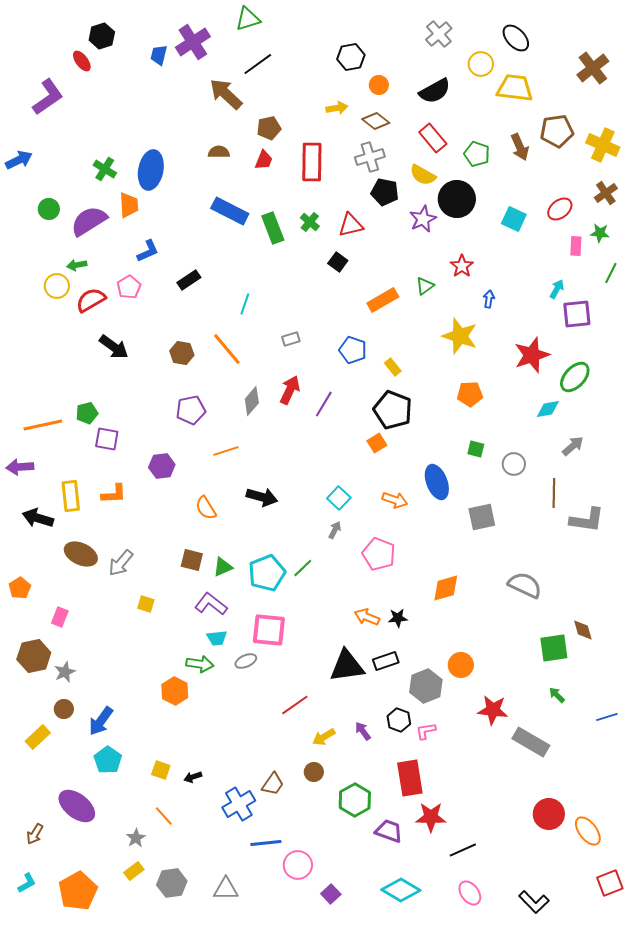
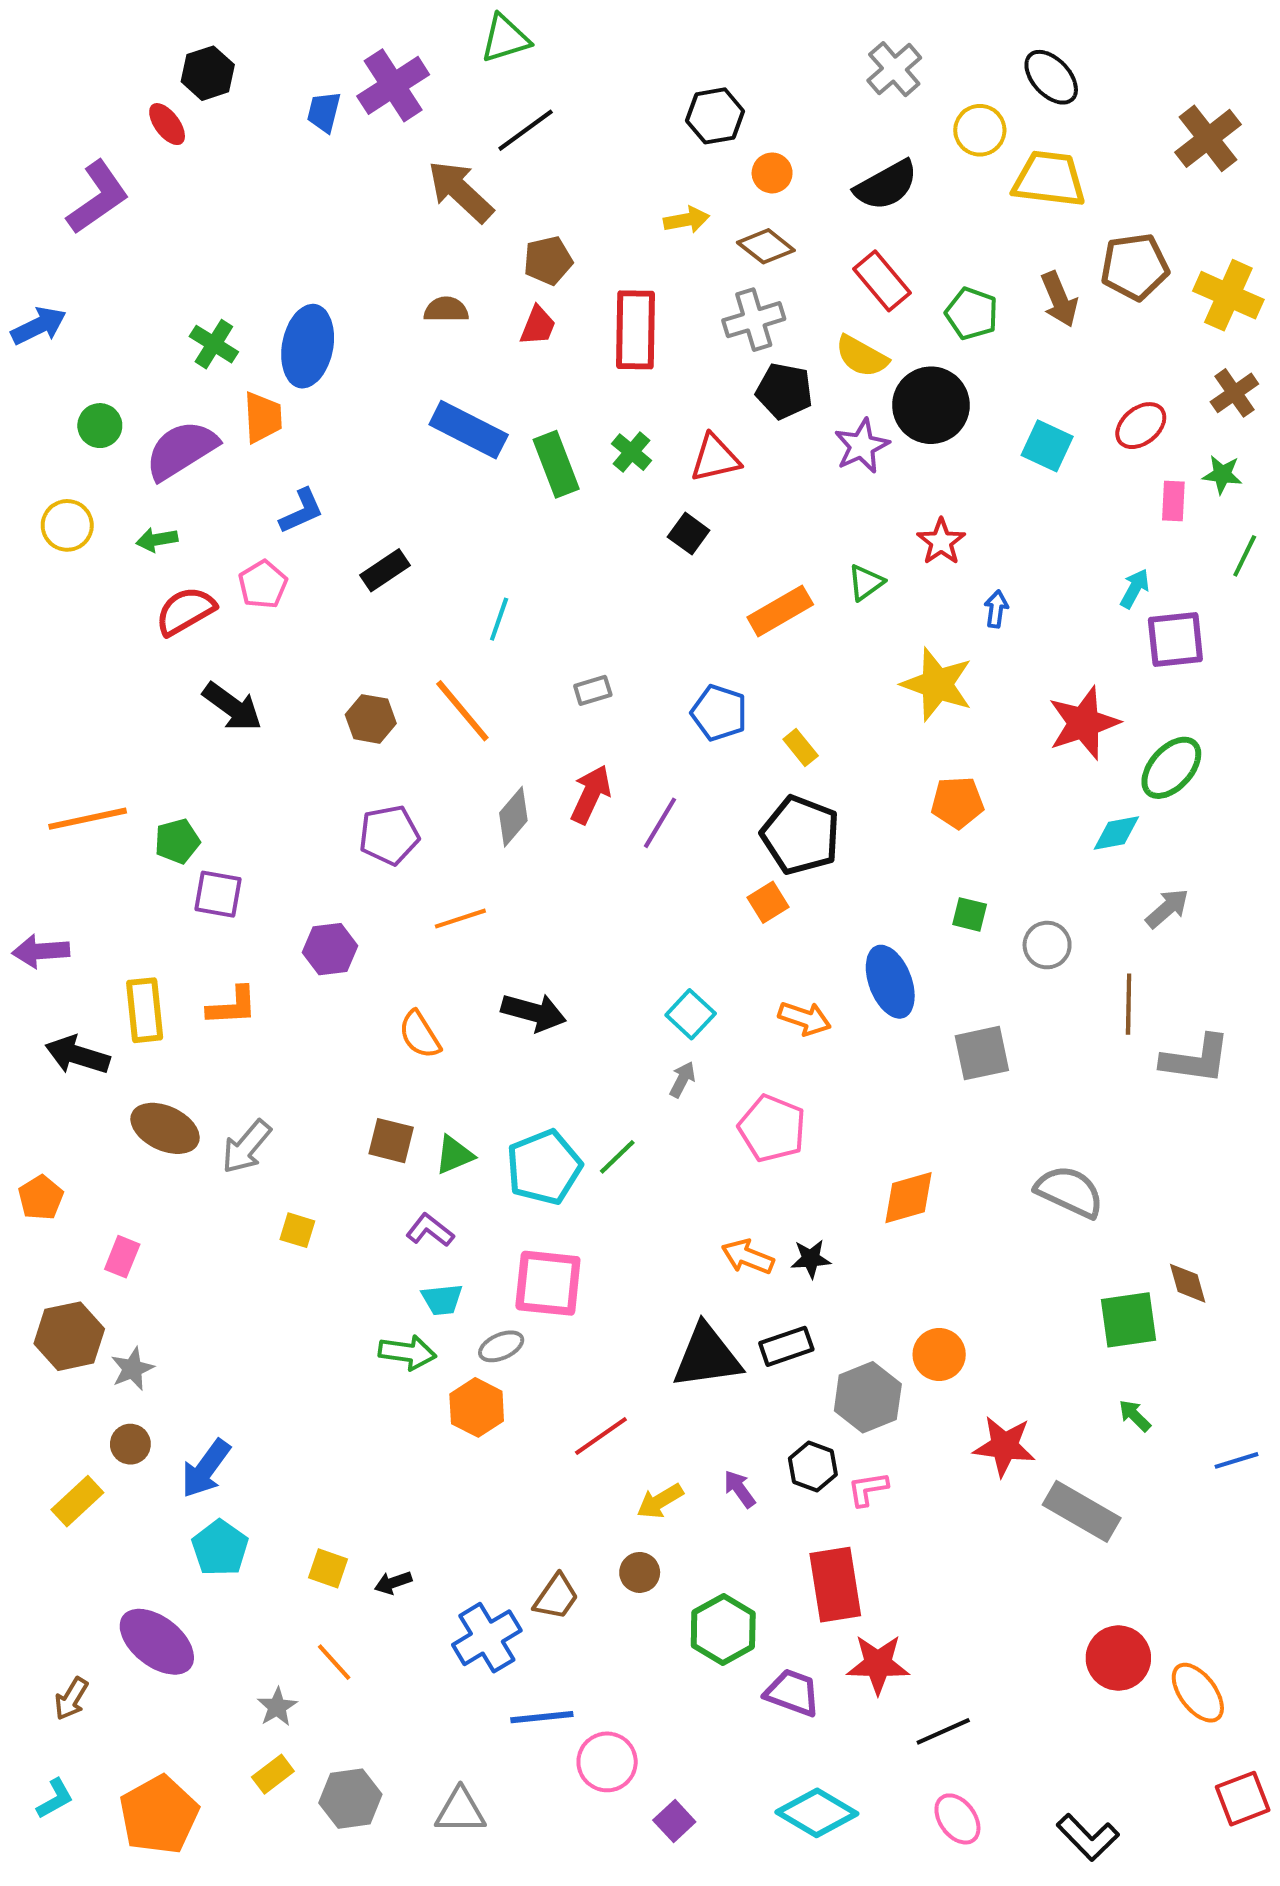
yellow circle: (57, 286) -> (67, 525), moved
orange line: (43, 425) -> (88, 819), moved
purple L-shape: (211, 604) -> (430, 1230), size x0.7
orange hexagon: (175, 691) -> (477, 1407), moved

